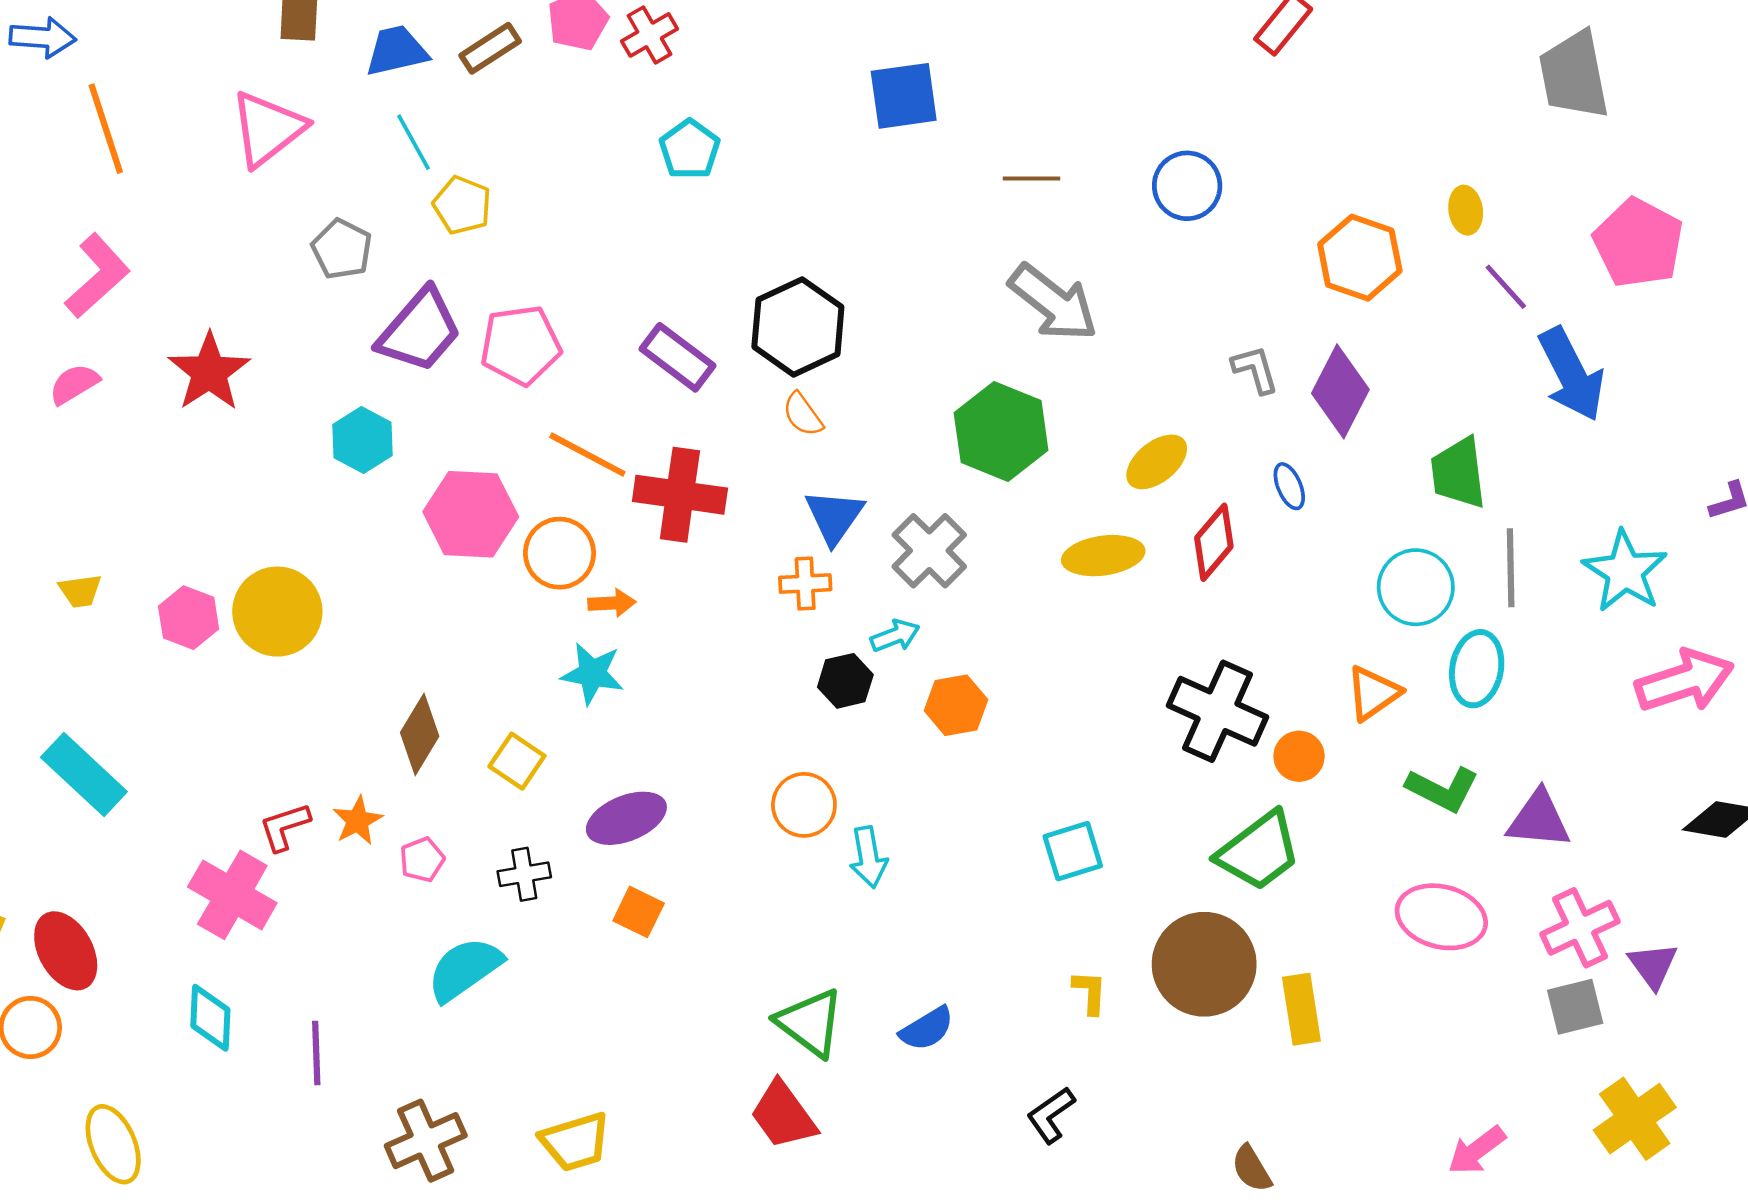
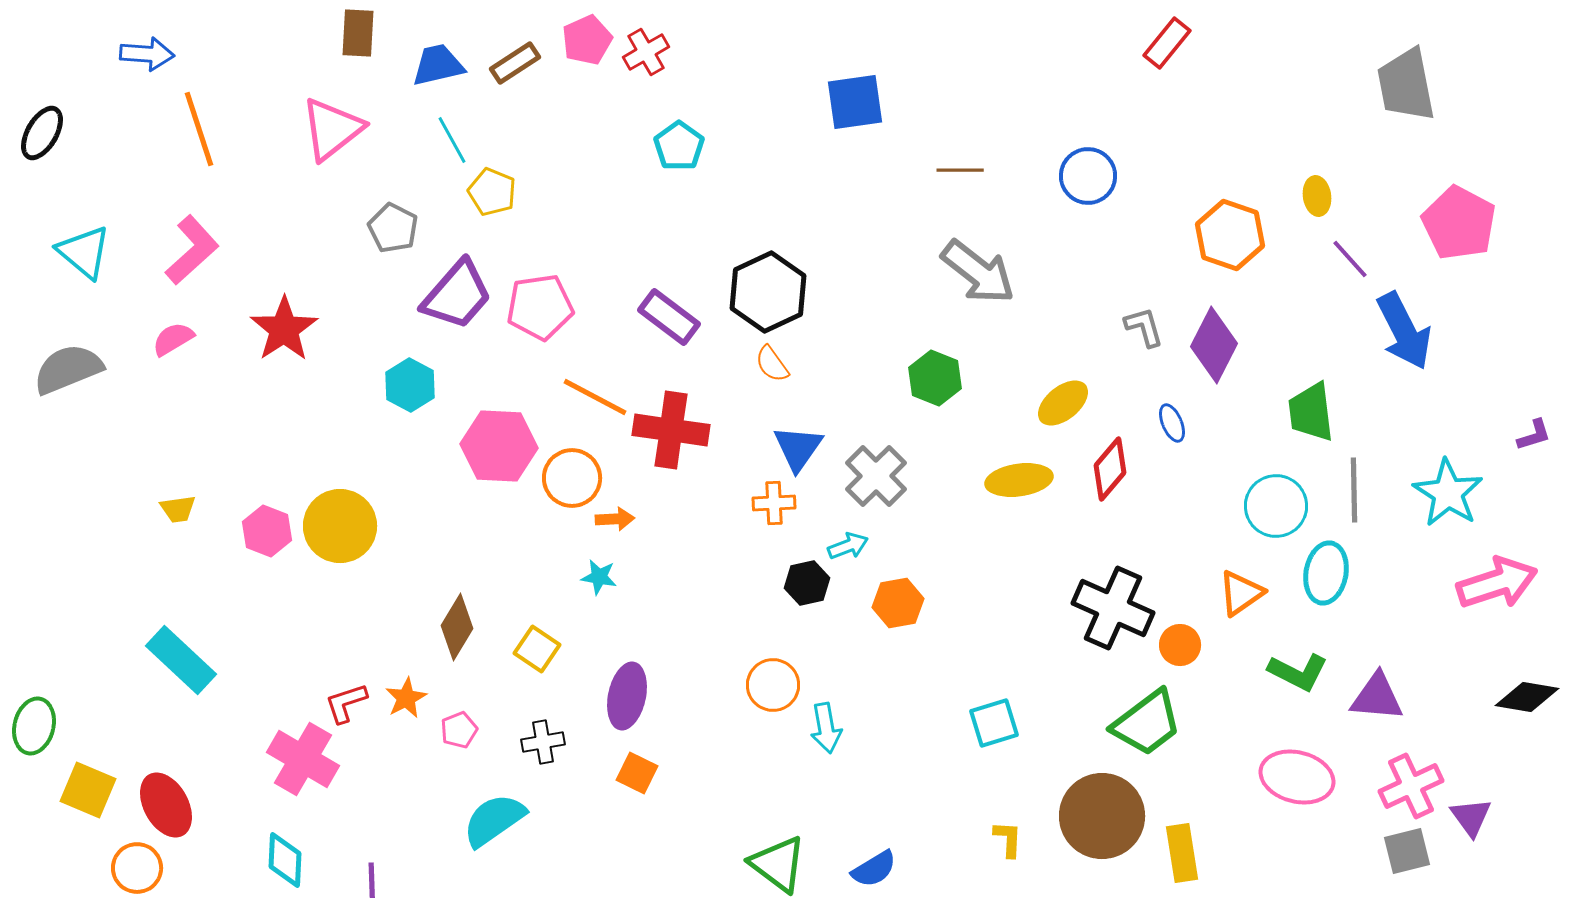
green hexagon: (1001, 431) -> (935, 378), size x0.7
cyan star: (592, 674) -> (599, 577), size x0.7
purple ellipse: (626, 818) -> (627, 696), turned -56

